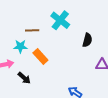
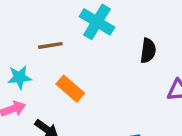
cyan star: (20, 46) -> (19, 77), moved

